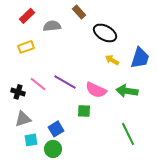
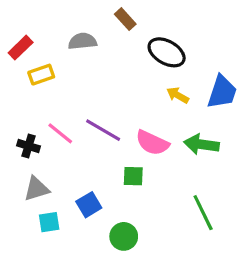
red rectangle: (27, 16) -> (21, 48), moved
green circle: (53, 149) -> (124, 236), moved

